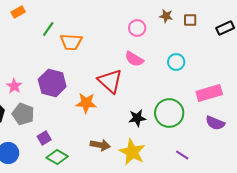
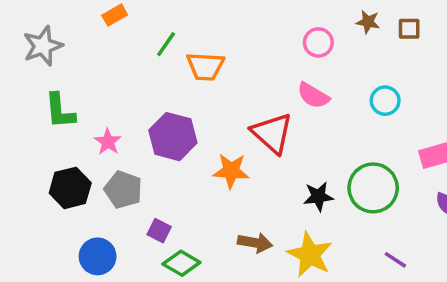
purple square: (44, 138) -> (159, 231), turned -32

